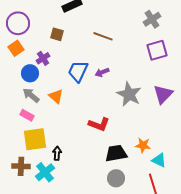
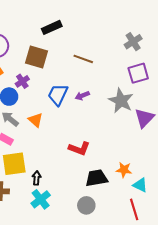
brown square: (57, 34) -> (37, 57), size x1.6
gray star: (129, 94) -> (121, 101), moved
cyan cross: (45, 172) -> (41, 199), moved
gray circle: (116, 178) -> (86, 205), moved

